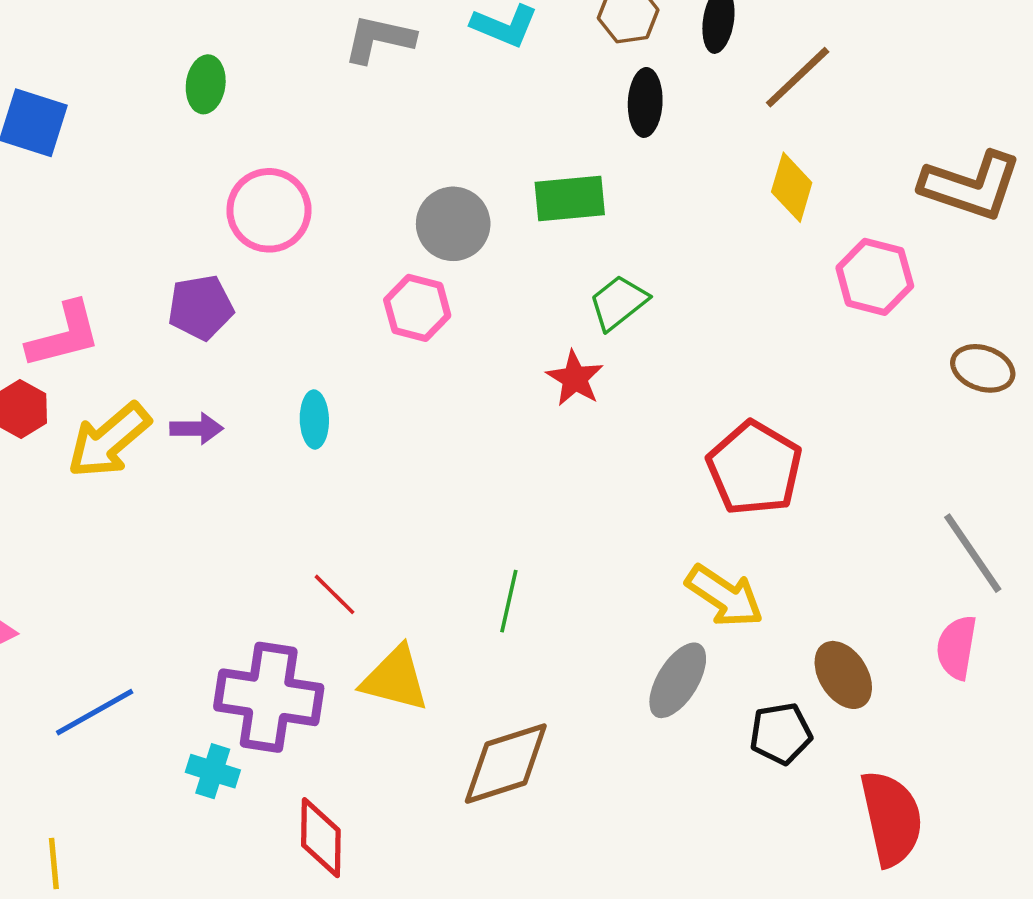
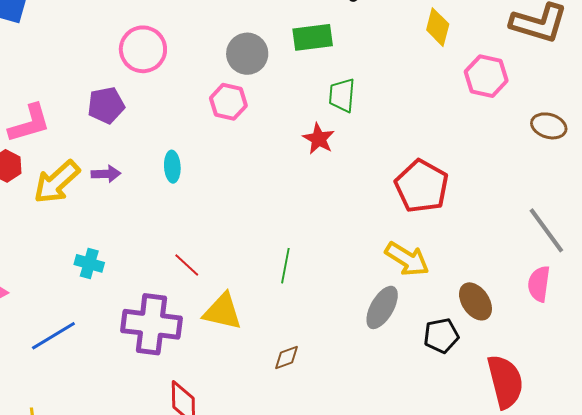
green trapezoid: (618, 303) -> (342, 95), turned -45
brown diamond: (506, 764) -> (287, 357), size x0.5
cyan cross: (213, 771) -> (89, 263), moved

